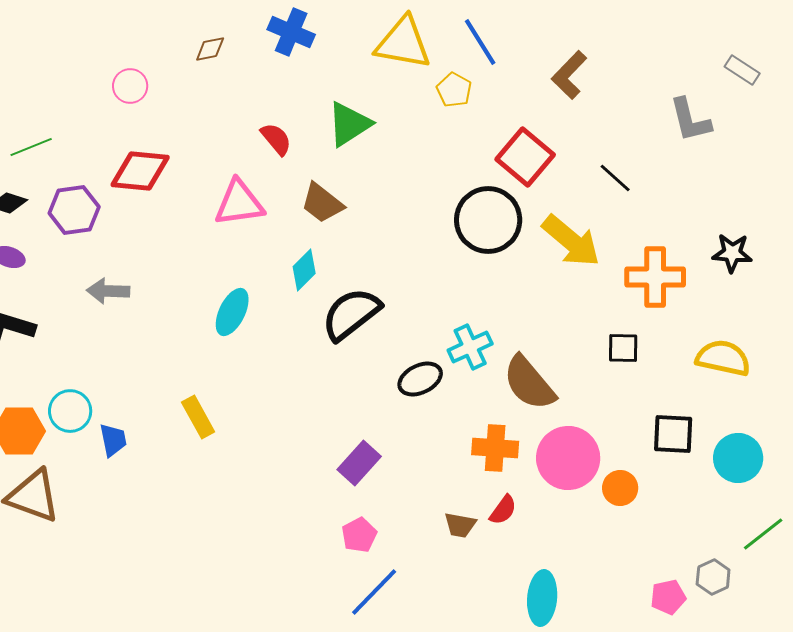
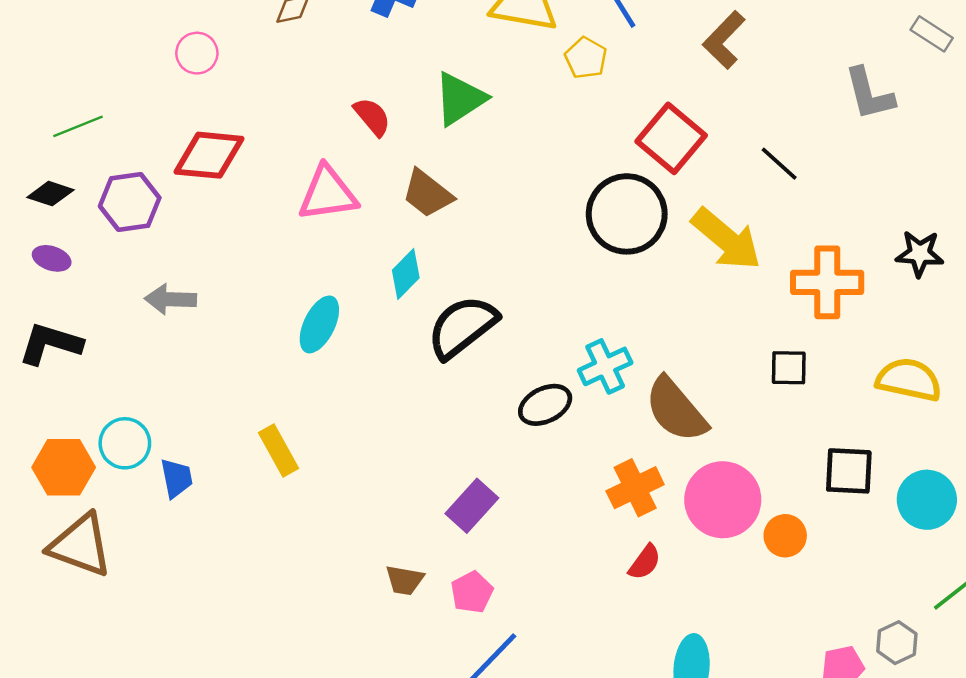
orange cross: (495, 448) -> (635, 488), turned -30
brown trapezoid: (460, 525) -> (405, 580), moved

